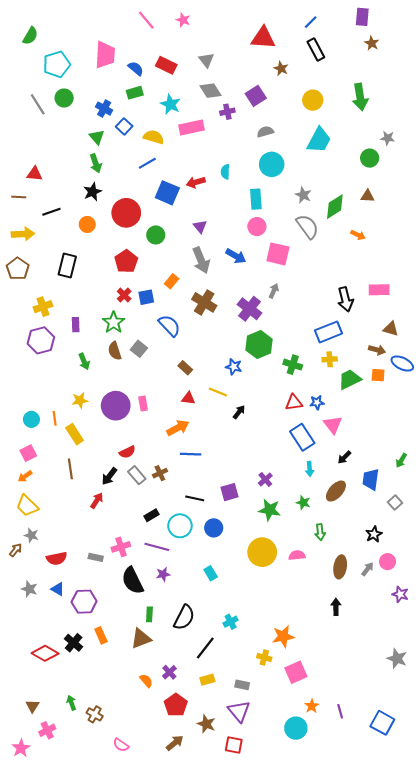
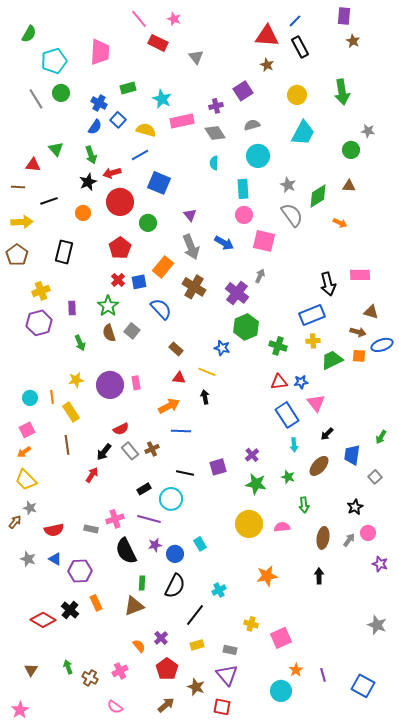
red triangle: (263, 38) -> (267, 36), moved
red rectangle: (166, 65) -> (158, 43), moved
blue semicircle: (136, 68) -> (95, 127), moved, turned 84
gray diamond: (211, 91) -> (215, 133), moved
green triangle: (97, 137) -> (56, 149), moved
red arrow: (196, 182) -> (112, 173), moved
orange rectangle: (172, 281) -> (163, 267), size x1.5
blue ellipse: (402, 364) -> (382, 345), turned -45
black arrow: (239, 412) -> (205, 397), moved, turned -48
blue circle: (214, 528) -> (175, 554), moved
orange star: (283, 636) -> (267, 576), moved
pink cross: (47, 730) -> (120, 671), moved

